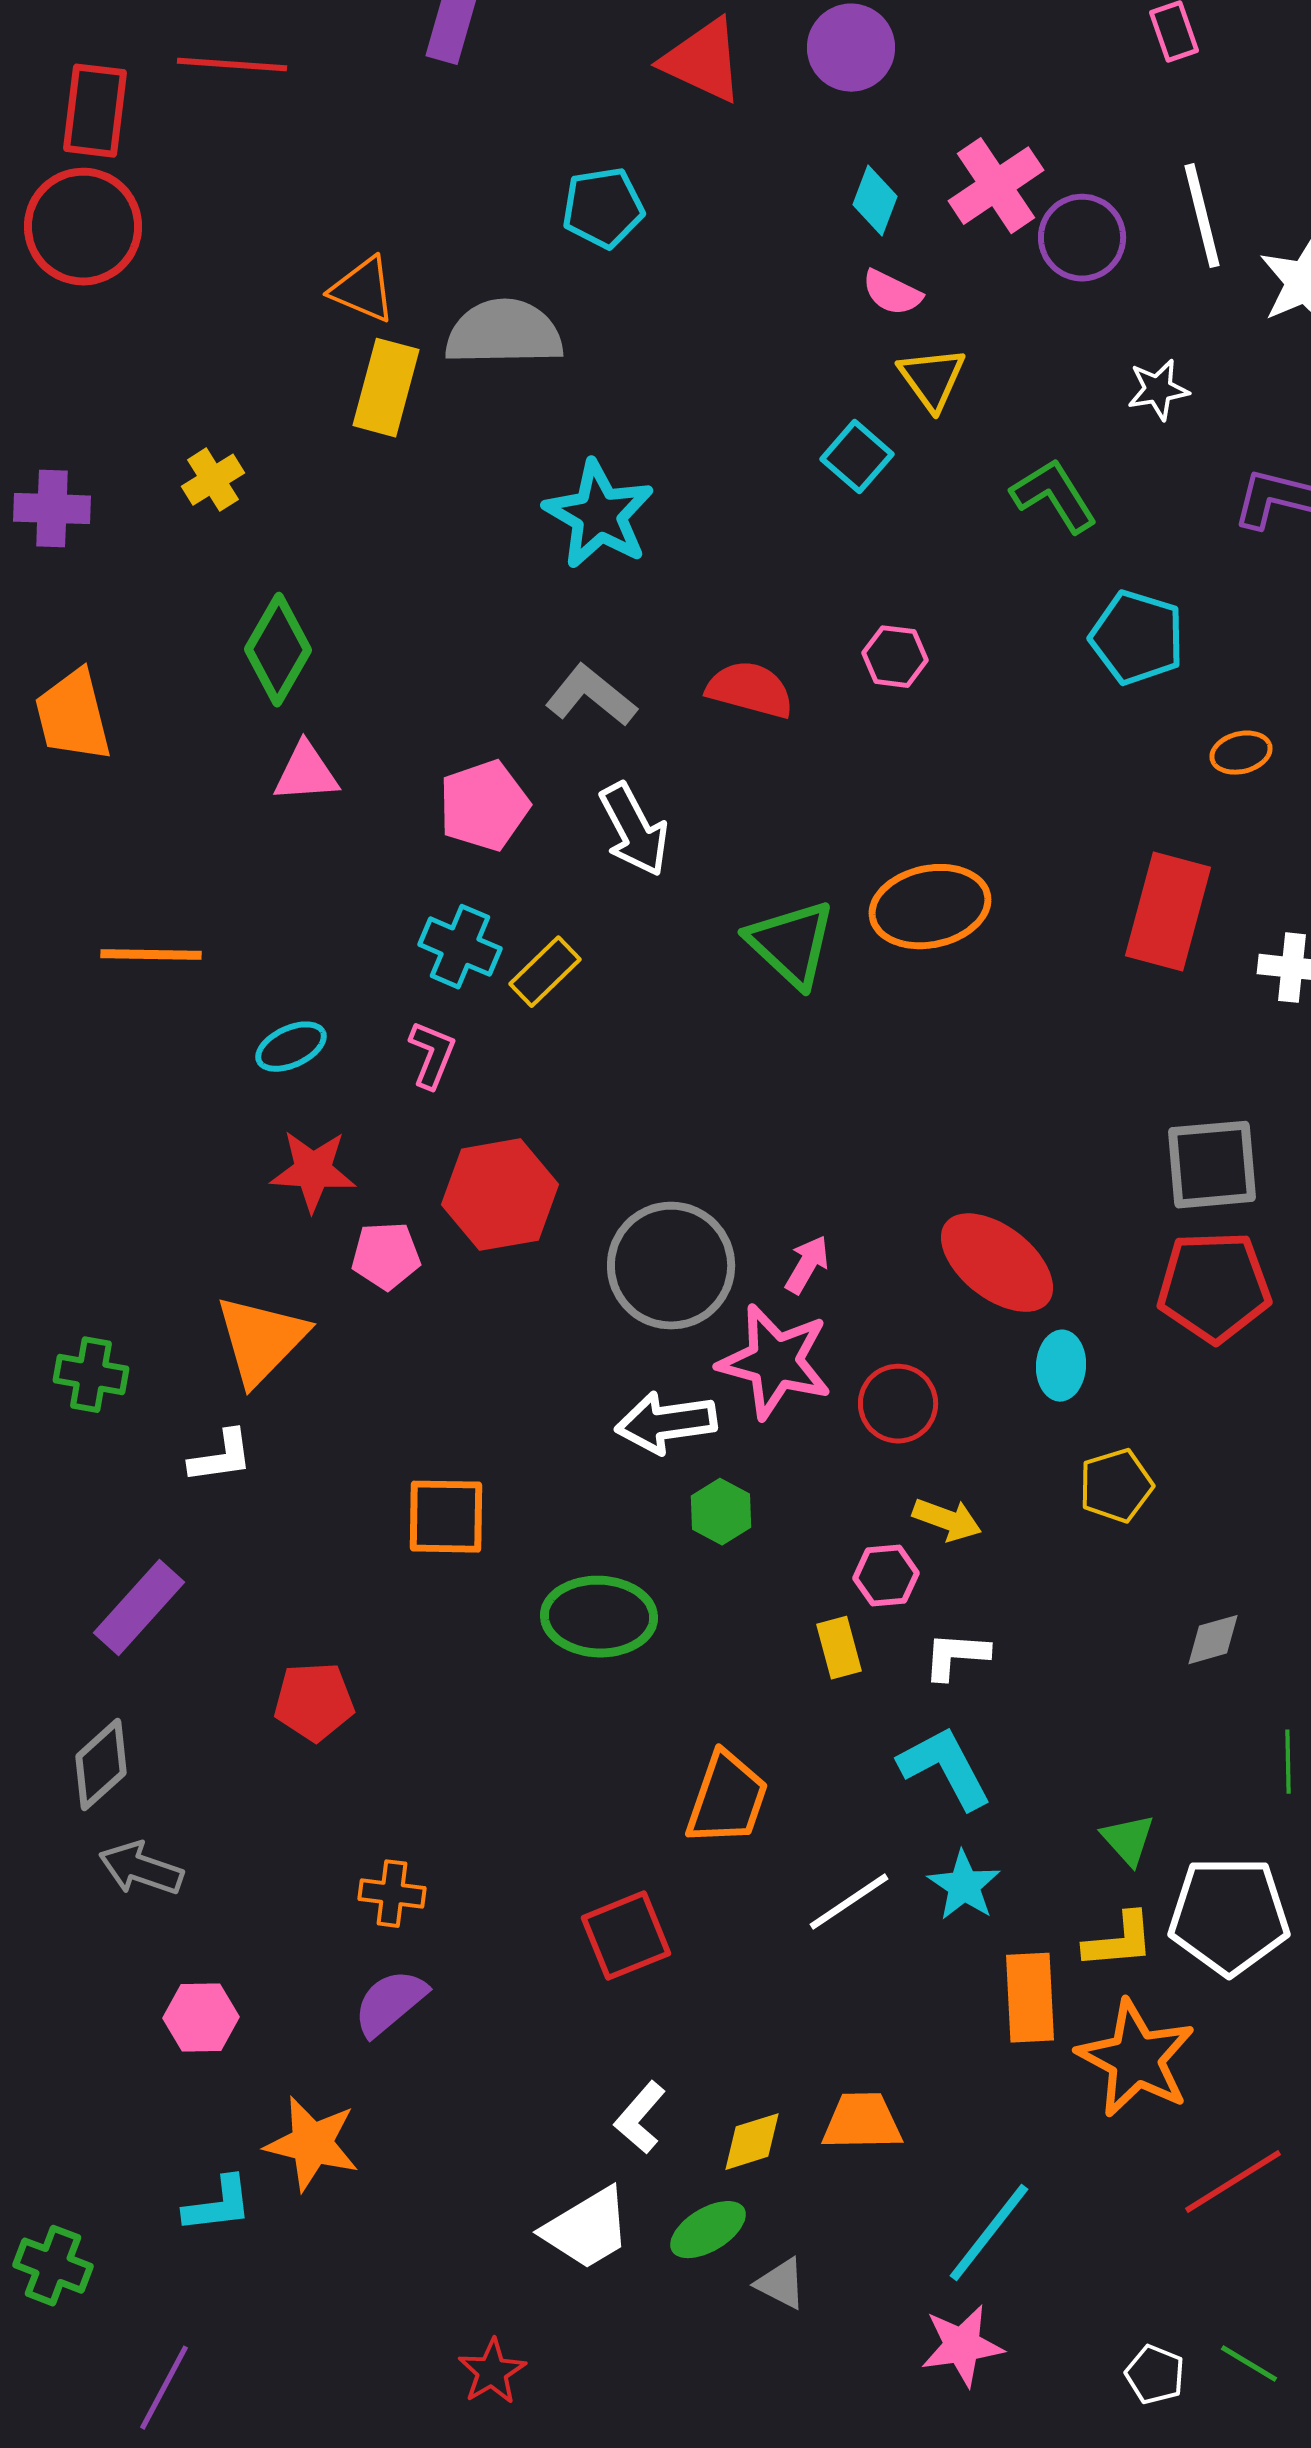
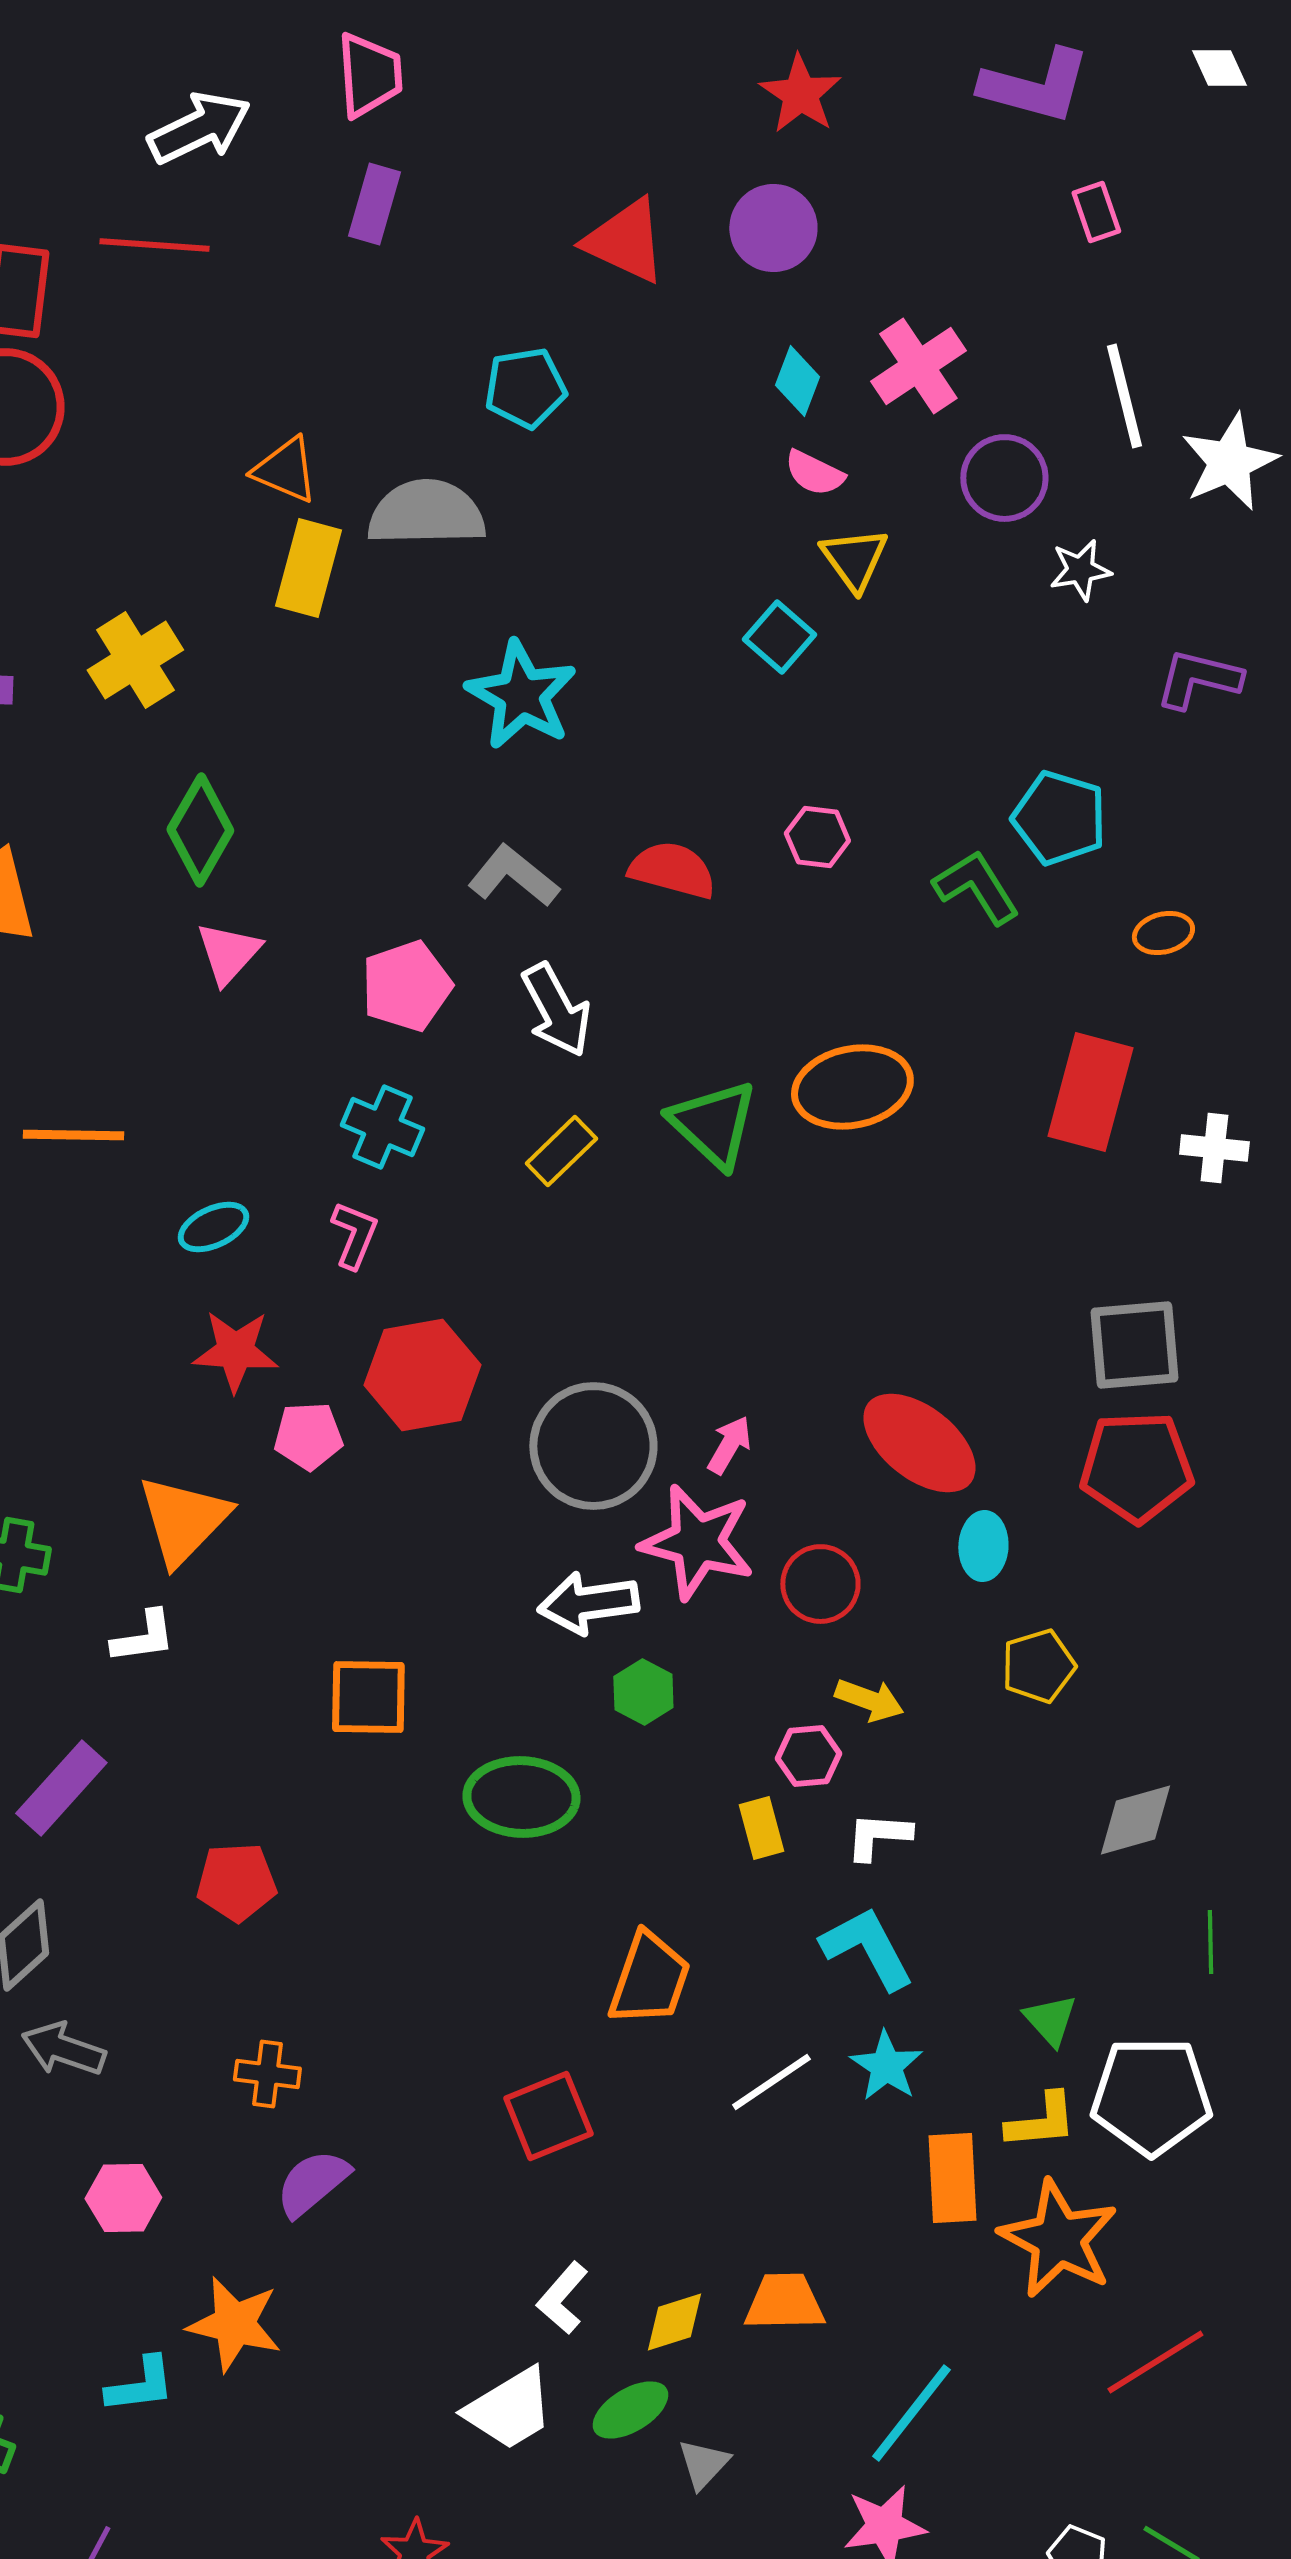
purple circle: (1082, 238) -> (1004, 478), moved
yellow cross: (213, 480) -> (135, 660), size x1.5
green L-shape: (1054, 496) -> (976, 887), moved
pink triangle: (306, 773) -> (228, 953), turned -44
yellow rectangle: (545, 972) -> (561, 1151), moved
gray diamond: (1213, 1640) -> (1135, 1820), size x1.4
orange cross: (392, 1894) -> (267, 2074), moved
gray triangle: (781, 2284) -> (703, 2464), turned 46

